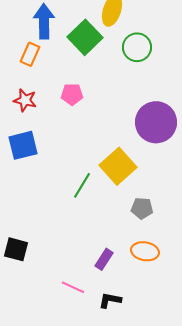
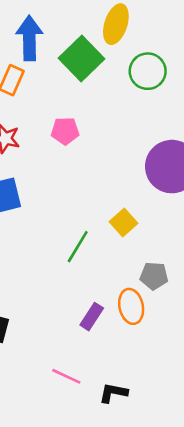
yellow square: (118, 166) -> (124, 222), size x0.6
orange ellipse: (145, 251) -> (131, 306), moved, turned 68
purple rectangle: (104, 259) -> (92, 317), moved

